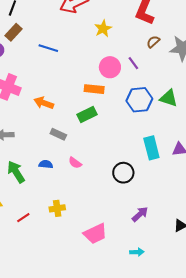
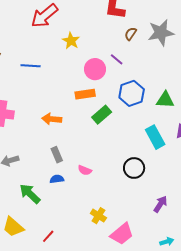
yellow star: (103, 29) -> (71, 41), moved
green triangle: (169, 98) -> (165, 100), moved
orange arrow: (44, 103) -> (52, 119), moved
green rectangle: (87, 115) -> (102, 115), moved
gray rectangle: (58, 134) -> (57, 155), moved, turned 56
yellow cross: (57, 208) -> (98, 216), moved, turned -35

